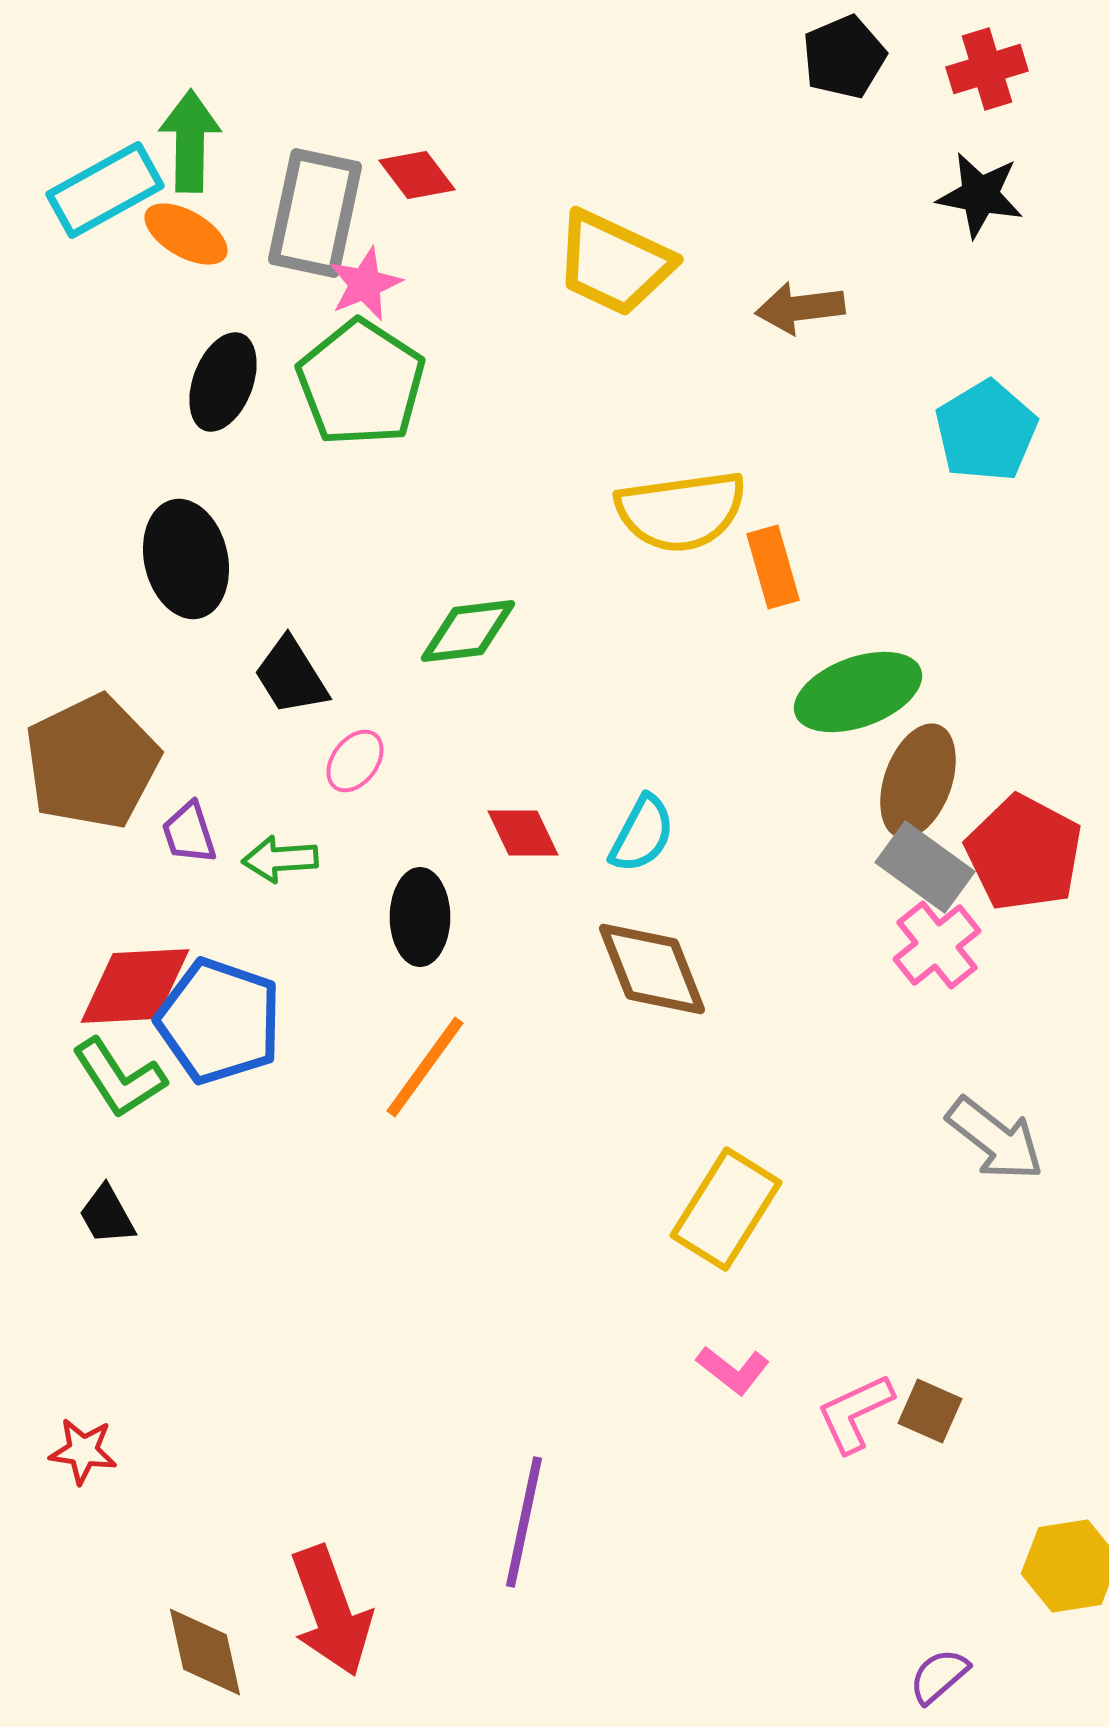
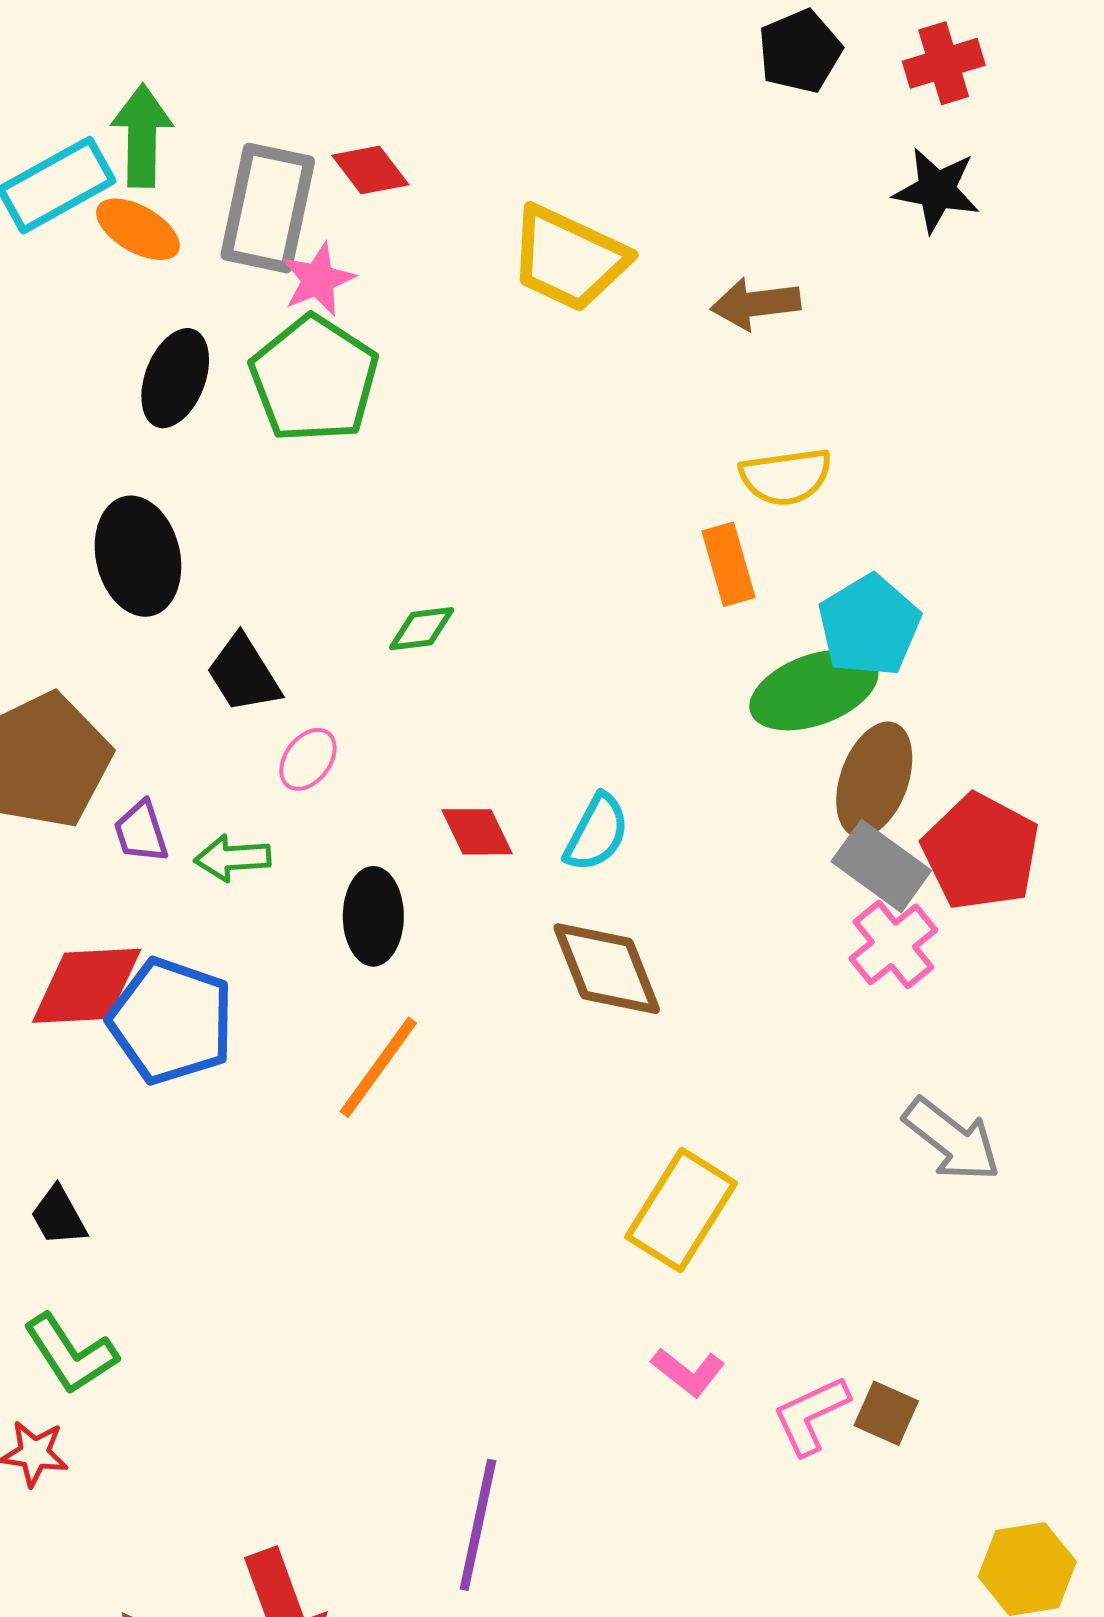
cyan pentagon: (986, 431) -> (869, 626), moved
yellow semicircle: (681, 511) -> (786, 477), moved, size x0.7
green diamond: (468, 631) -> (422, 629), size x0.7
green L-shape: (119, 1078) -> (71, 1354), moved

